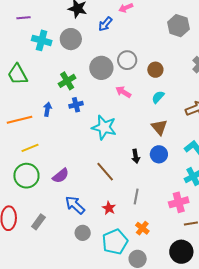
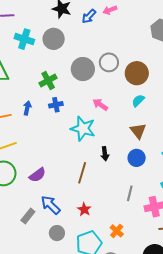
blue arrow: (105, 24) -> (89, 16), moved
brown circle: (155, 70) -> (137, 73), size x1.5
pink arrow: (123, 92) -> (100, 105), moved
black arrow: (136, 156) -> (105, 154), moved
brown line: (105, 172) -> (82, 173), turned 55
gray line: (136, 196) -> (130, 193), moved
gray rectangle: (38, 222) -> (28, 216), moved

